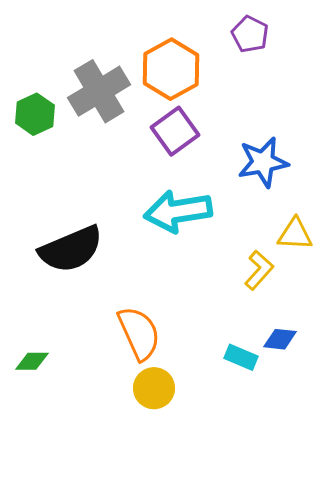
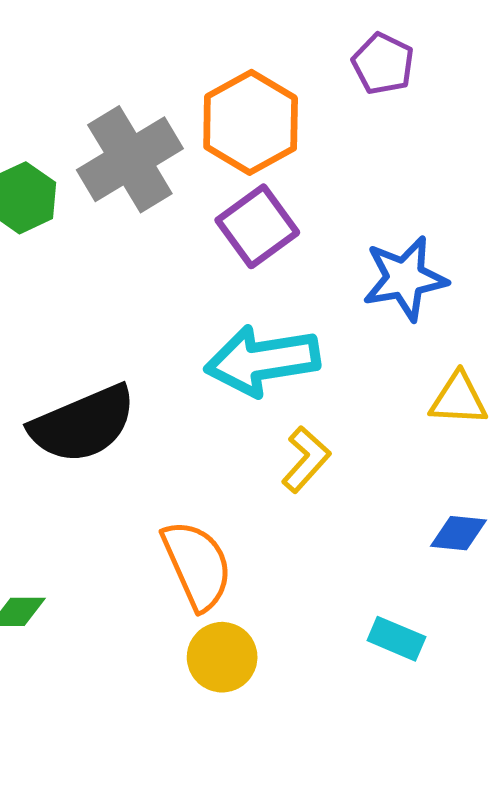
yellow L-shape: (259, 270) -> (306, 459), moved
blue diamond: (280, 339) -> (458, 533), moved
cyan rectangle: (241, 357) -> (396, 639), moved

